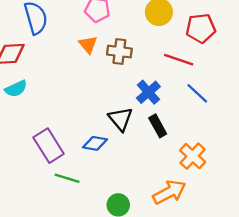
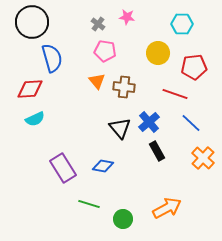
black triangle: (121, 119) -> (120, 128), moved
orange cross: (193, 156) -> (203, 158), moved
green line: (67, 178) -> (89, 204), moved

